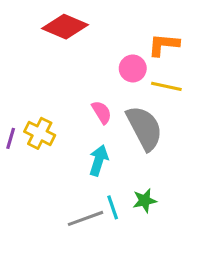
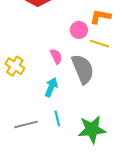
green star: (145, 201) -> (92, 129), moved, size x1.8
gray line: (85, 218) -> (26, 124), moved

